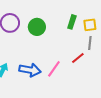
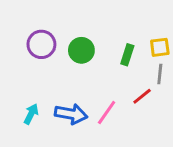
green rectangle: (72, 22) -> (127, 55), moved

